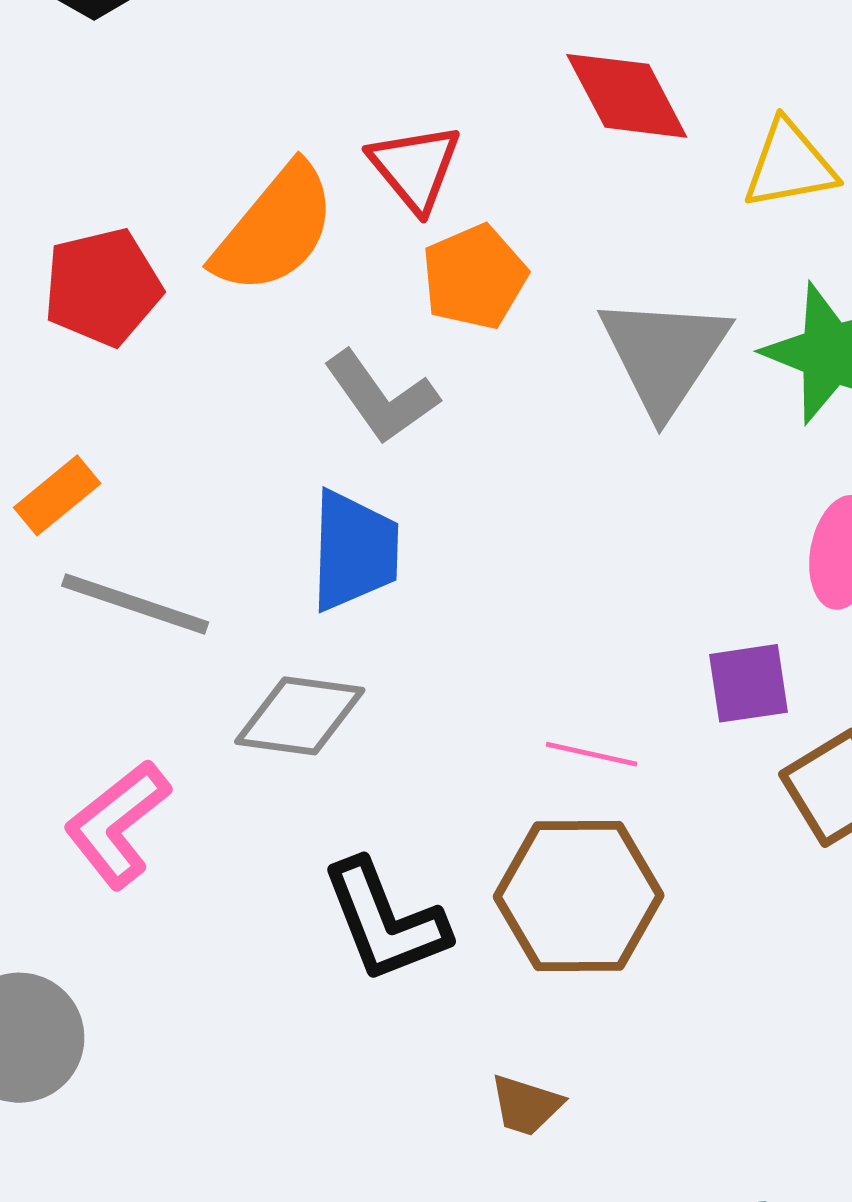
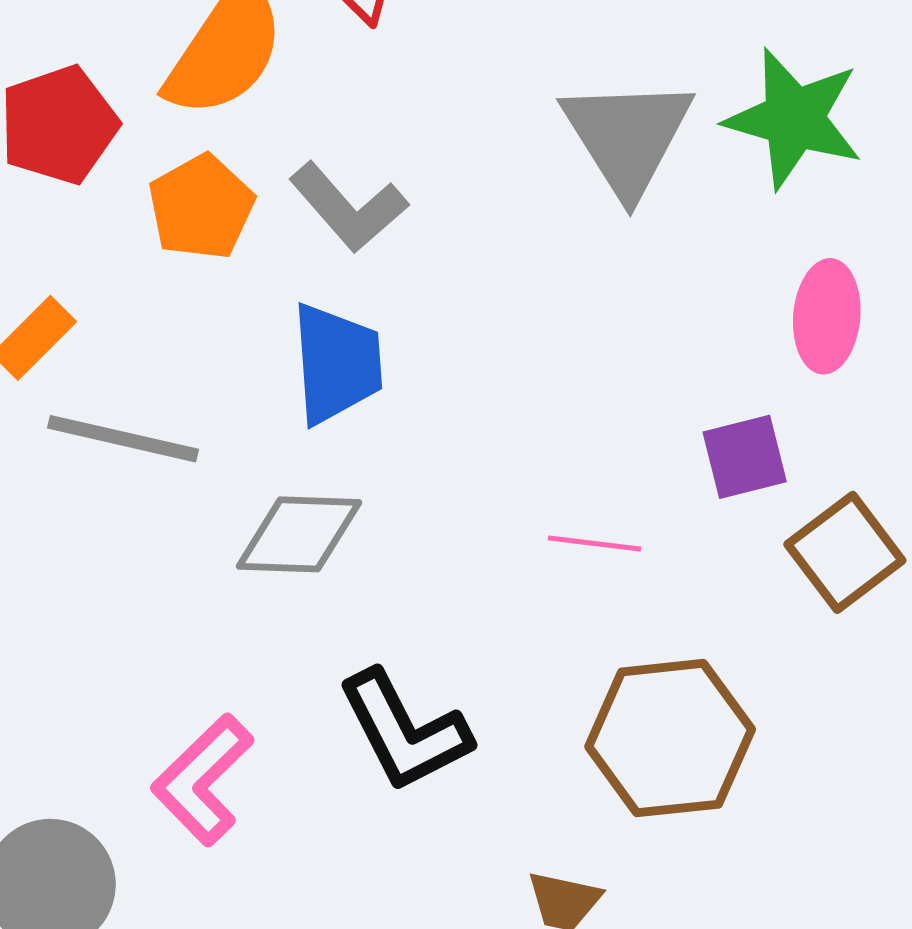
orange pentagon: (474, 277) -> (201, 207), moved
pink L-shape: (117, 824) -> (203, 780), moved
brown hexagon: (579, 896) -> (670, 738), moved

